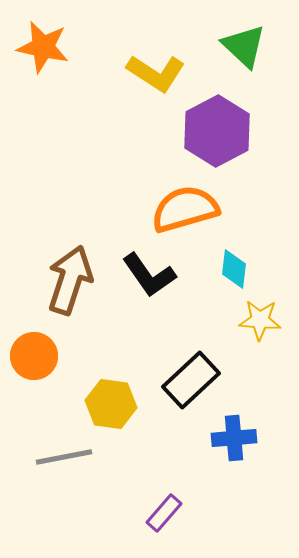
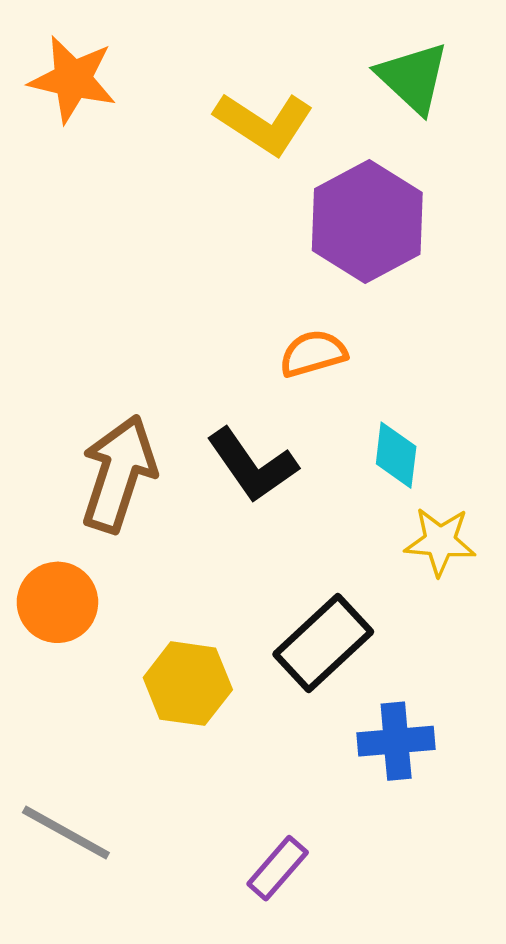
orange semicircle: (185, 209) -> (313, 353), size x0.6
gray line: (64, 457) -> (66, 833), moved, turned 40

